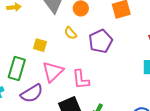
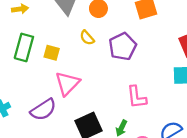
green rectangle: (17, 69) -> (24, 47), moved
pink L-shape: (81, 79) -> (137, 97), moved

